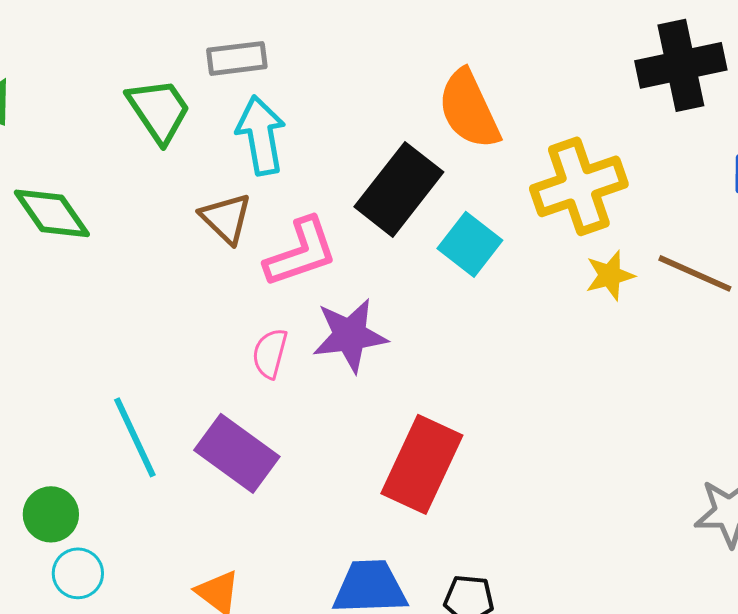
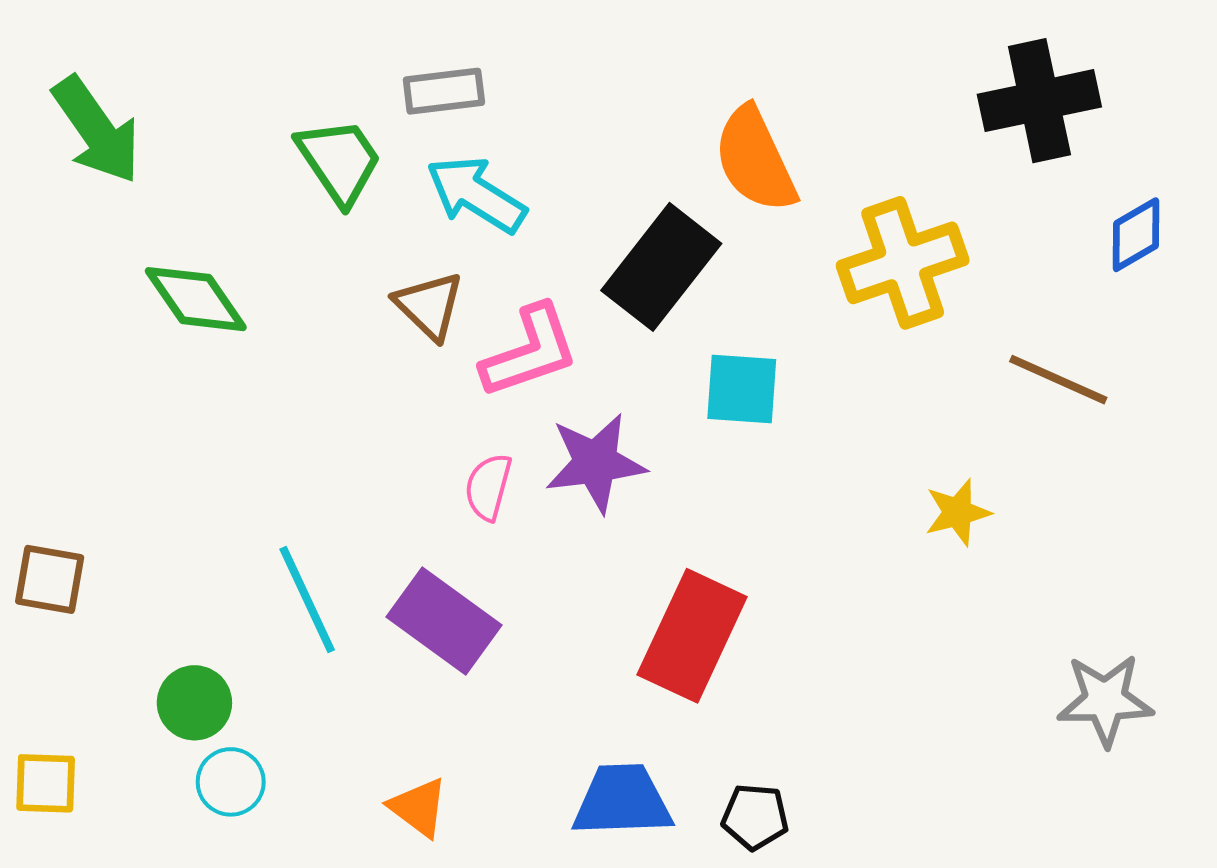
cyan arrow: (261, 135) -> (476, 194), turned -48
cyan square: (470, 244) -> (742, 389), moved, turned -34
yellow star: (610, 275) -> (958, 512), moved

